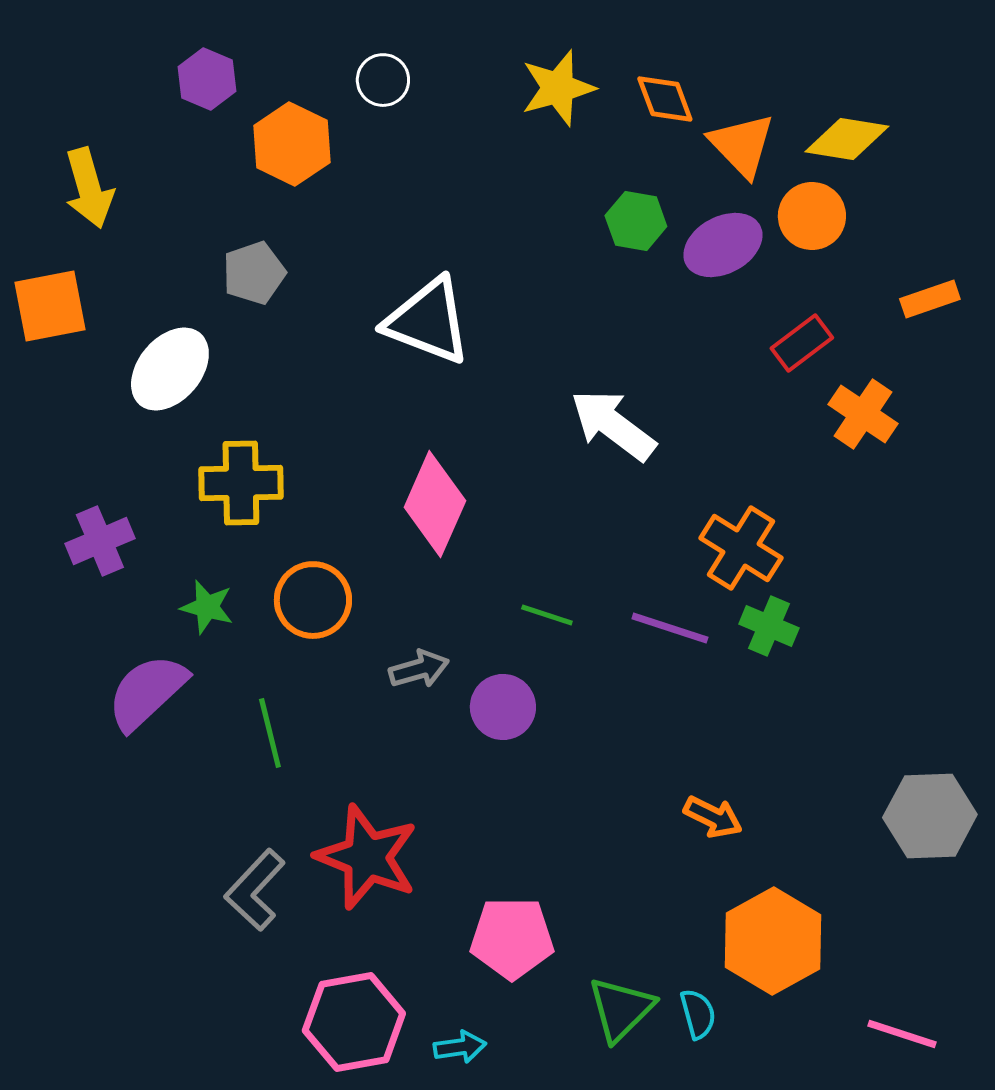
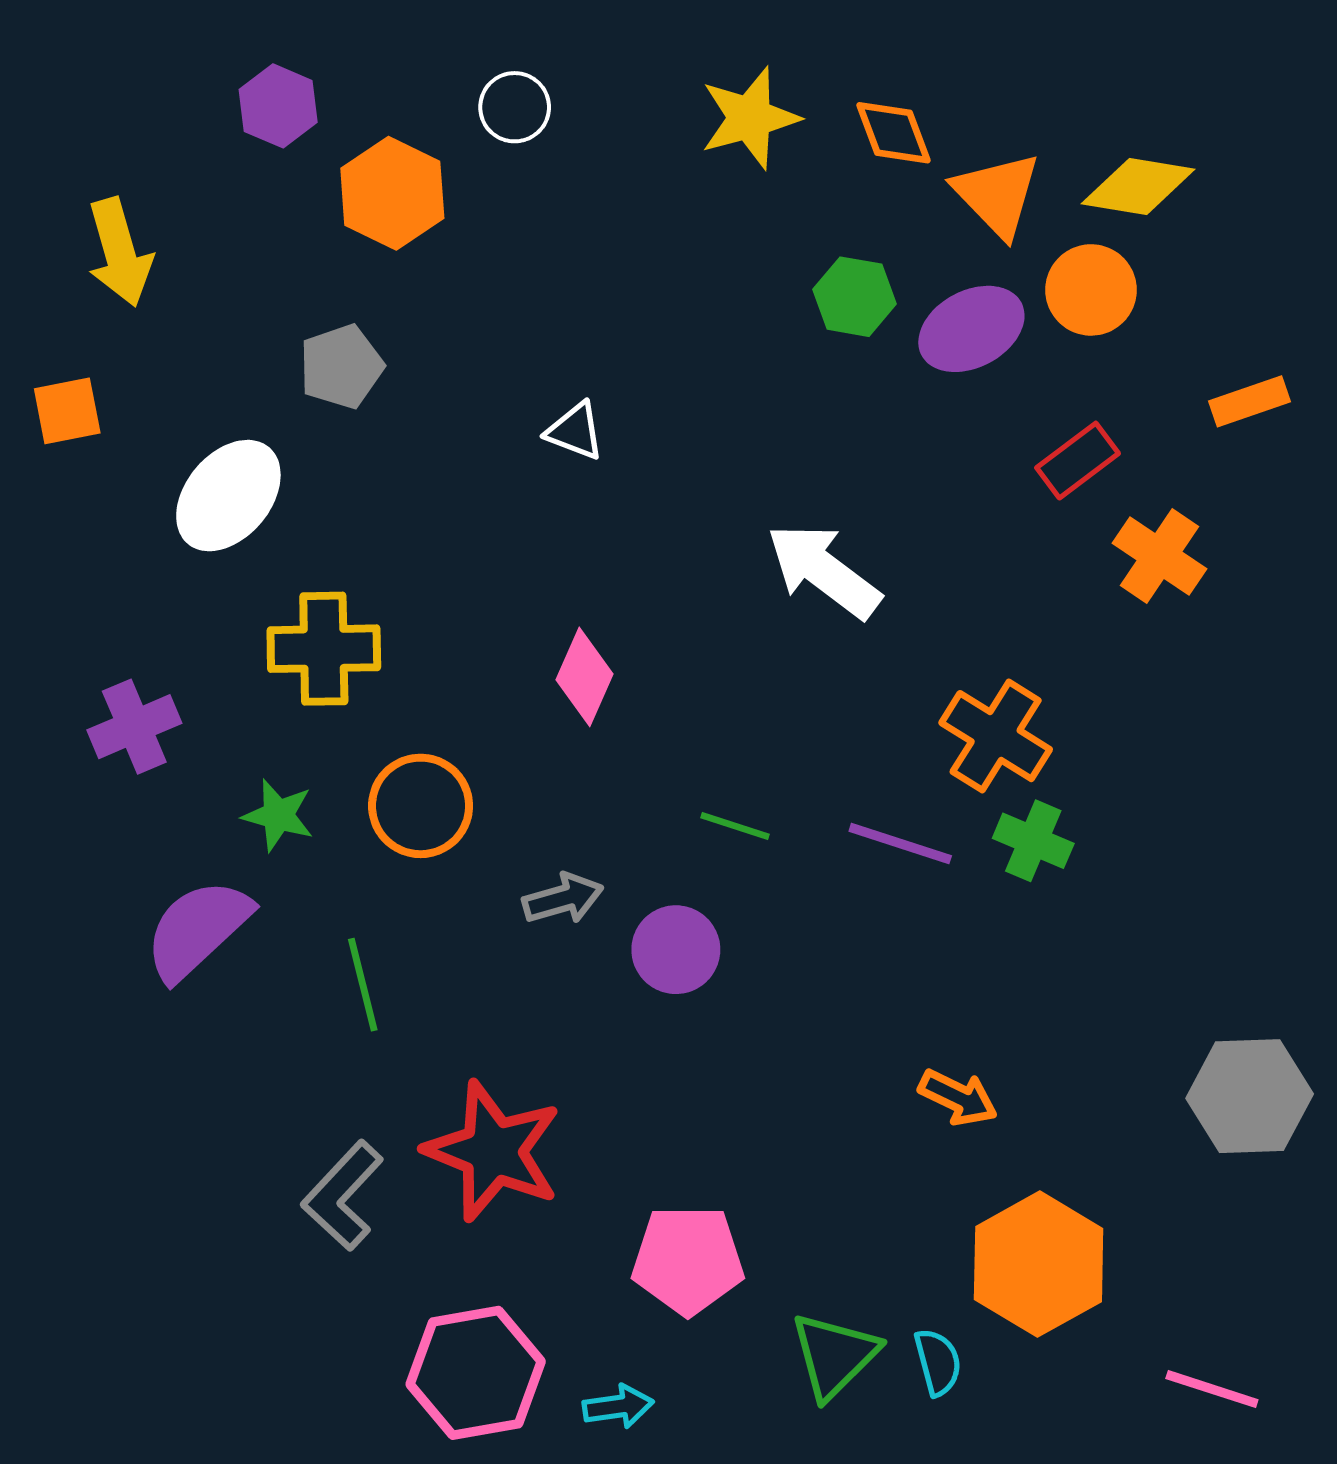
orange square: (50, 306) -> (67, 411), size x0.7
white triangle: (428, 321) -> (575, 431), size x0.5
pink diamond: (435, 504) -> (584, 677), size x0.7

